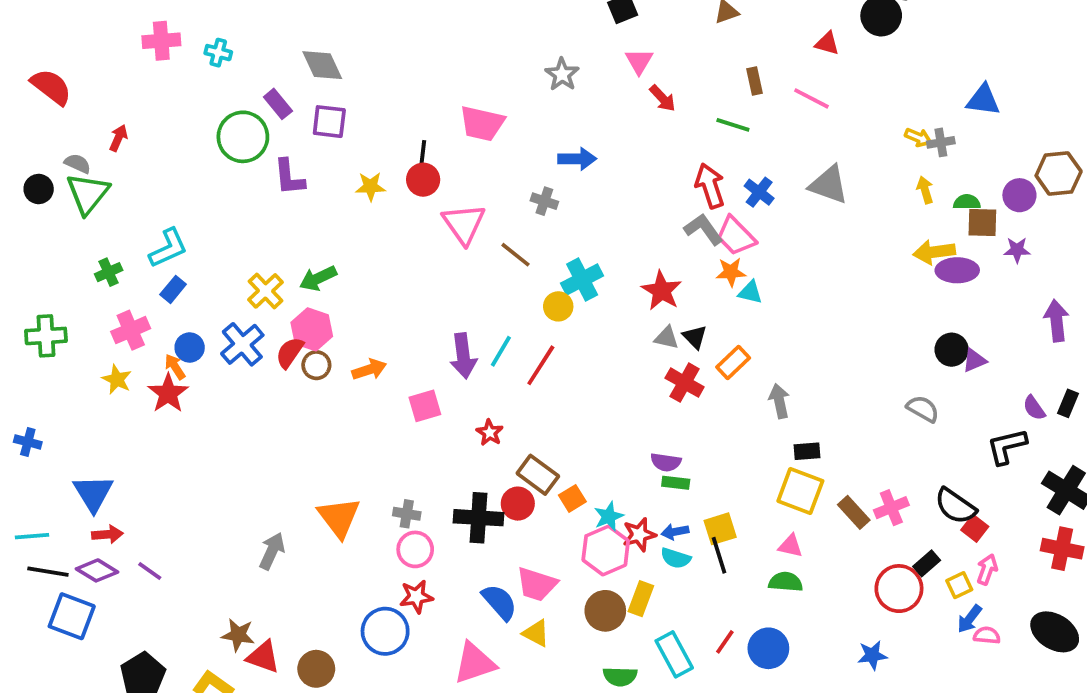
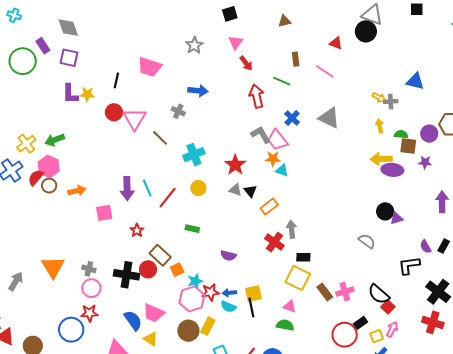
purple L-shape: (289, 177) -> (70, 94), moved
red circle: (423, 180) -> (114, 112), moved
red arrow: (710, 186) -> (257, 96), moved
yellow circle: (558, 306) -> (198, 188), moved
cyan line: (501, 351) -> (147, 188), turned -60
red cross: (685, 383) -> (274, 242), moved
green rectangle: (676, 483) -> (192, 229), moved

